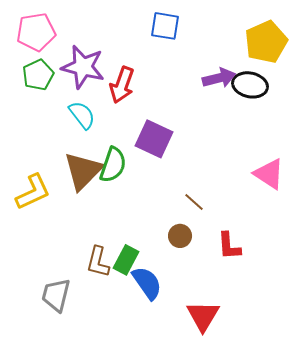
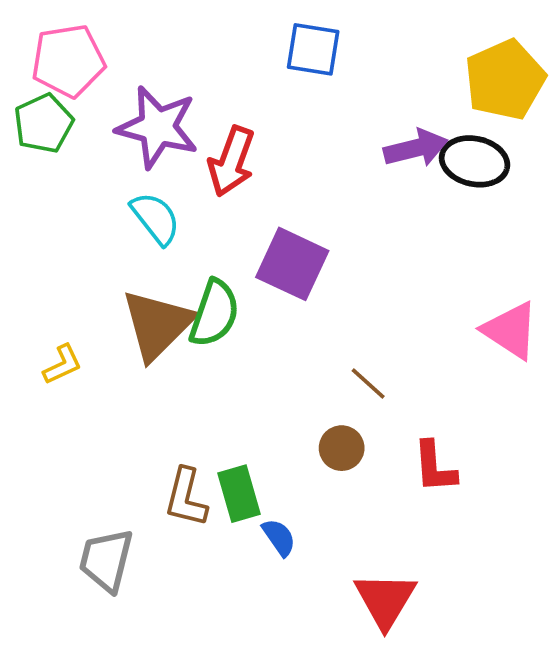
green pentagon: (38, 75) -> (44, 123), moved
yellow L-shape: (33, 192) -> (62, 365), size x0.6
green rectangle: (126, 260) -> (239, 494), turned -44
blue semicircle: (147, 283) -> (279, 537), size x0.6

